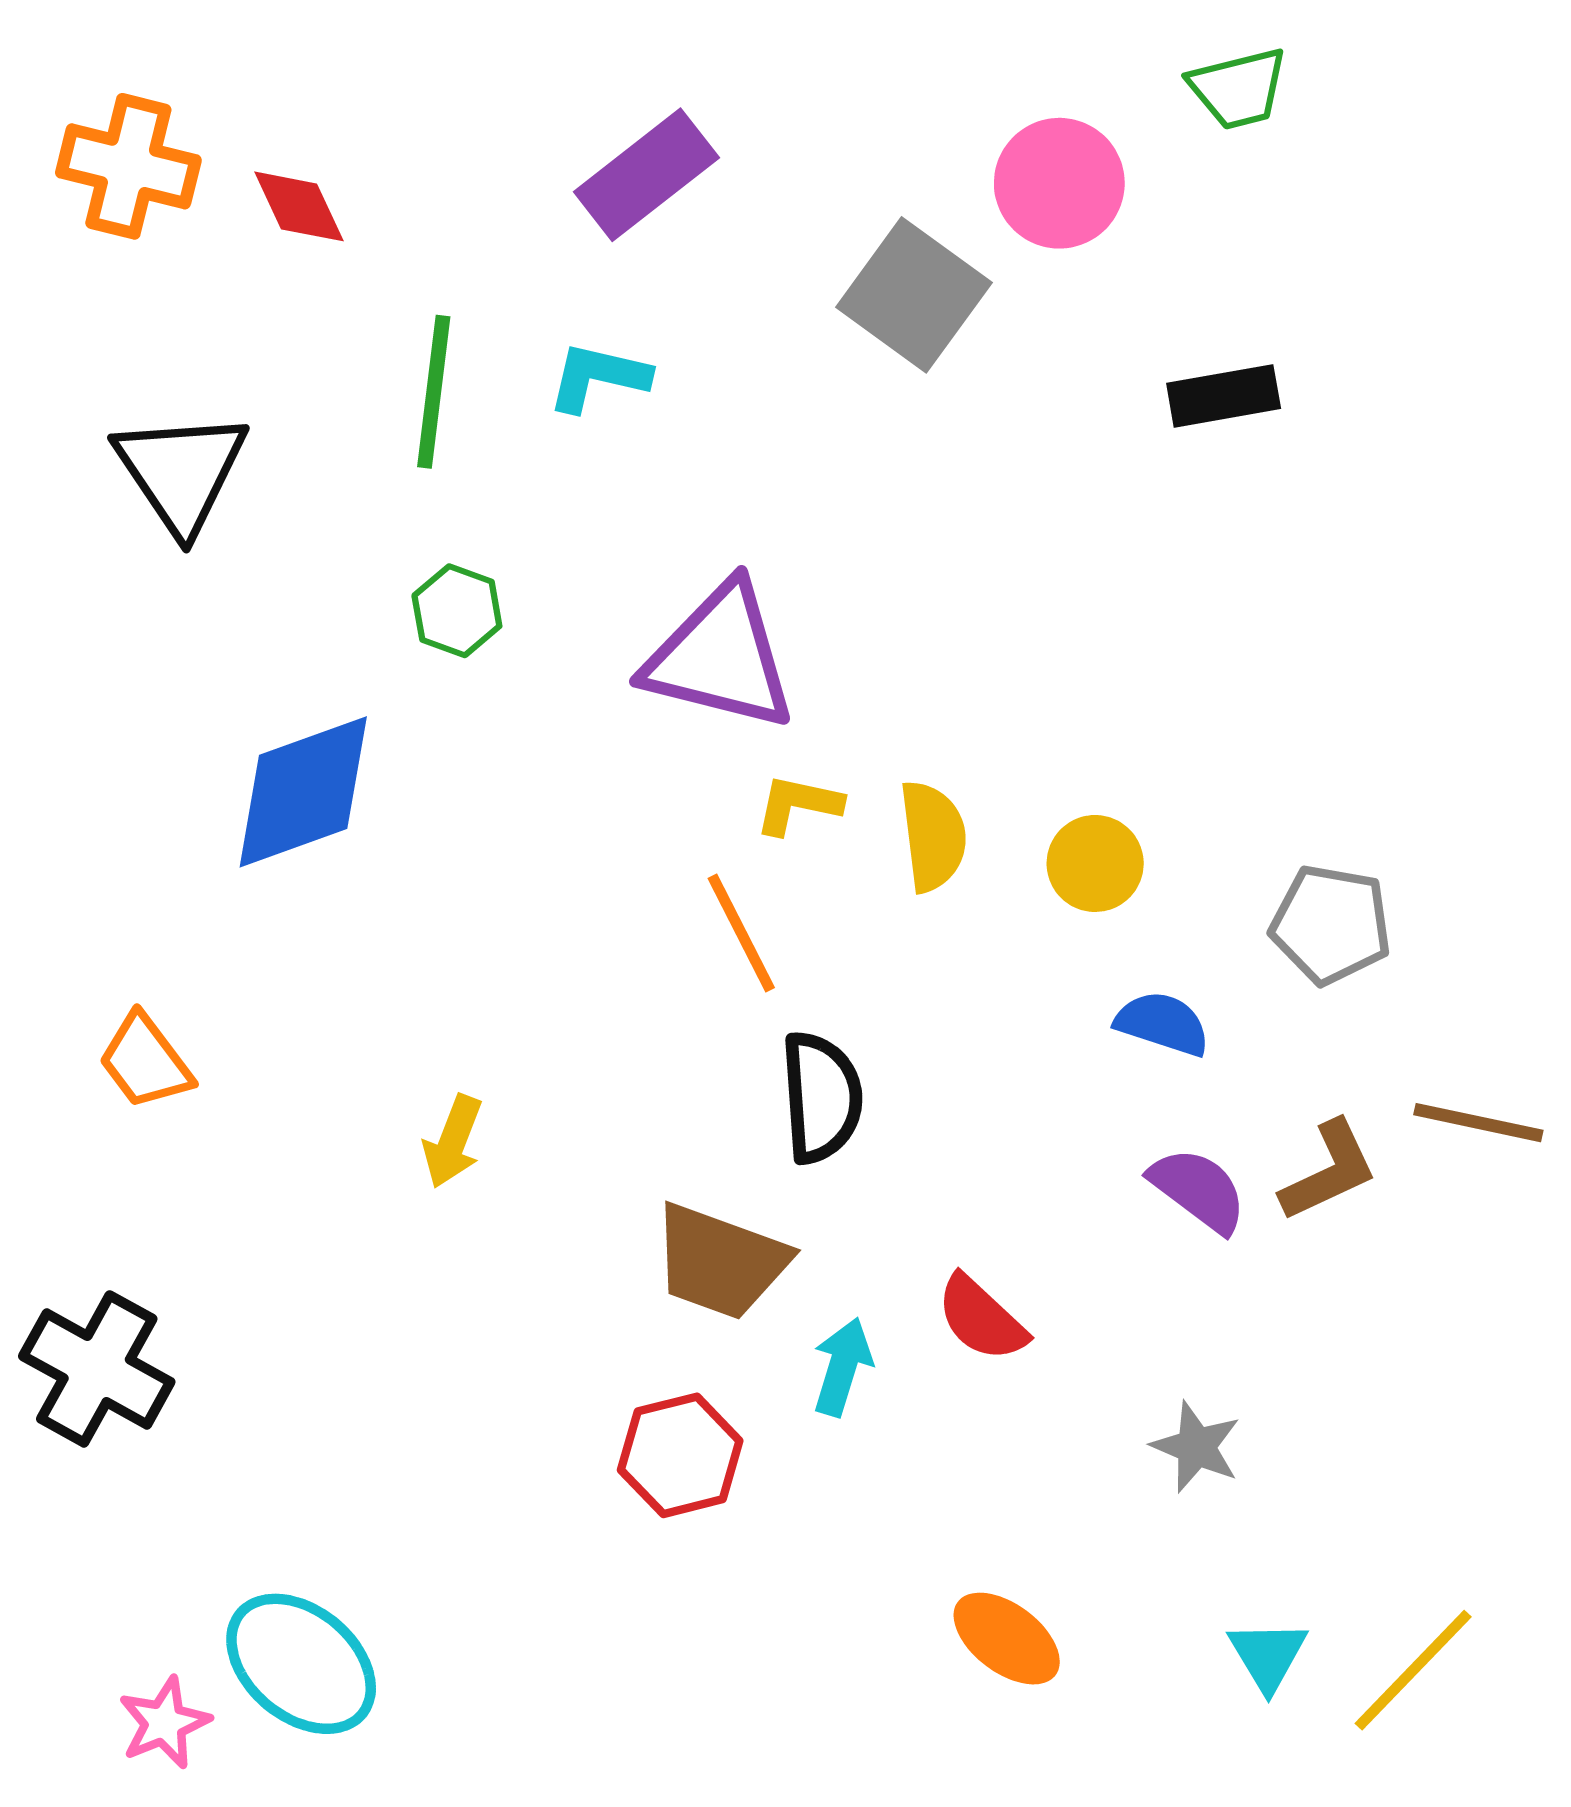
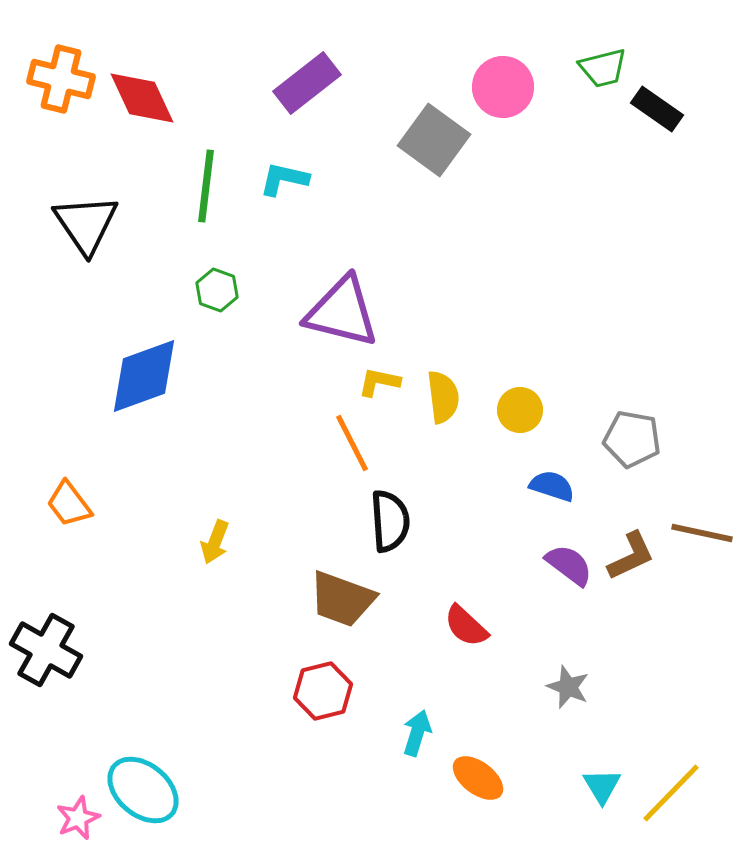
green trapezoid: (1238, 88) -> (603, 68), moved
red diamond: (299, 206) -> (142, 98), size x1.5
black rectangle: (1224, 396) -> (657, 109), moved, turned 45
cyan arrow: (842, 1367) -> (417, 733), moved

